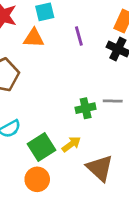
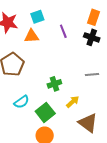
green cross: (86, 108) -> (54, 84), moved
yellow arrow: (71, 144) -> (73, 102), moved

